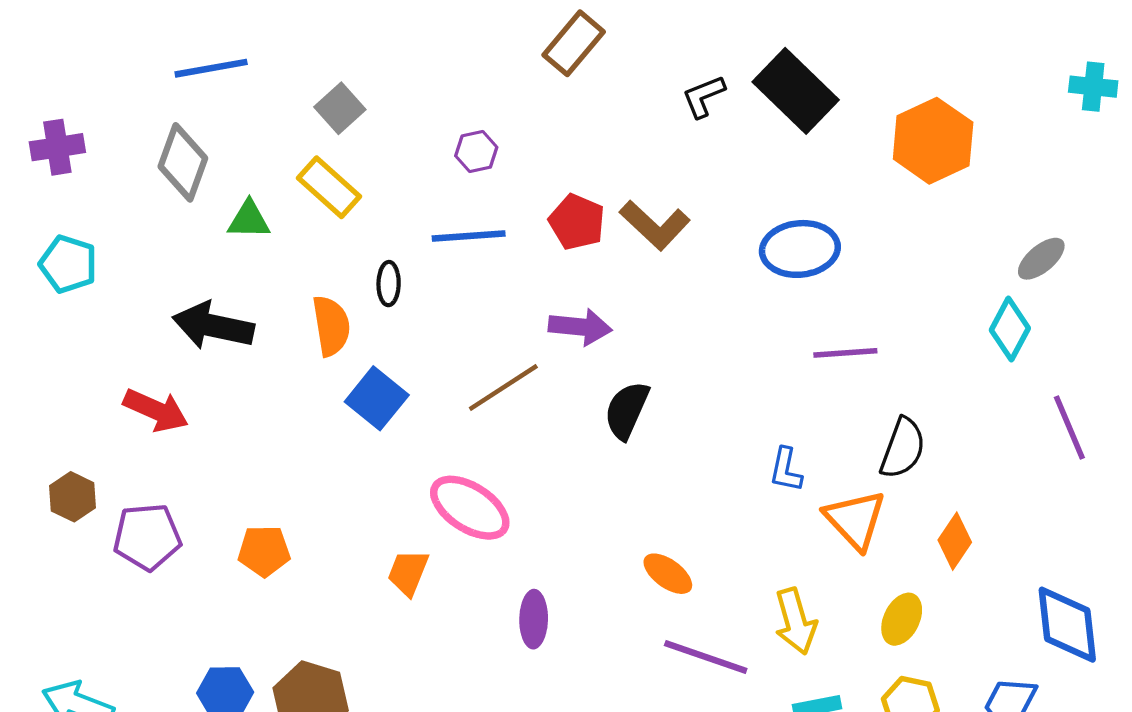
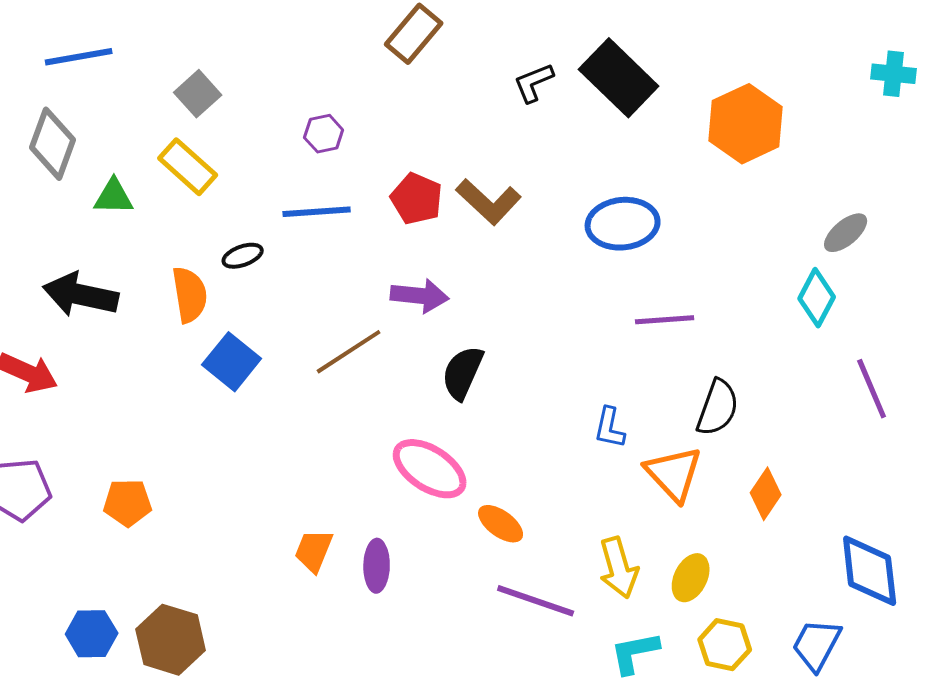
black ellipse: (389, 284) -> (243, 256), turned 69
pink ellipse: (470, 508) -> (430, 469), moved
orange trapezoid: (408, 573) -> (314, 551), moved
yellow ellipse: (902, 619) -> (691, 578), moved

